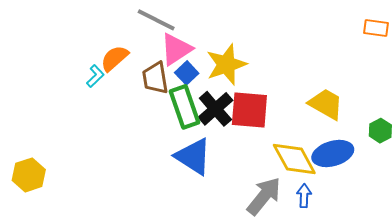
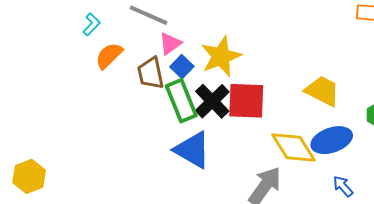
pink triangle: (176, 49) -> (170, 44), size x0.7
cyan L-shape: (95, 76) -> (91, 24), moved
blue arrow: (304, 196) -> (343, 186), moved, turned -40

